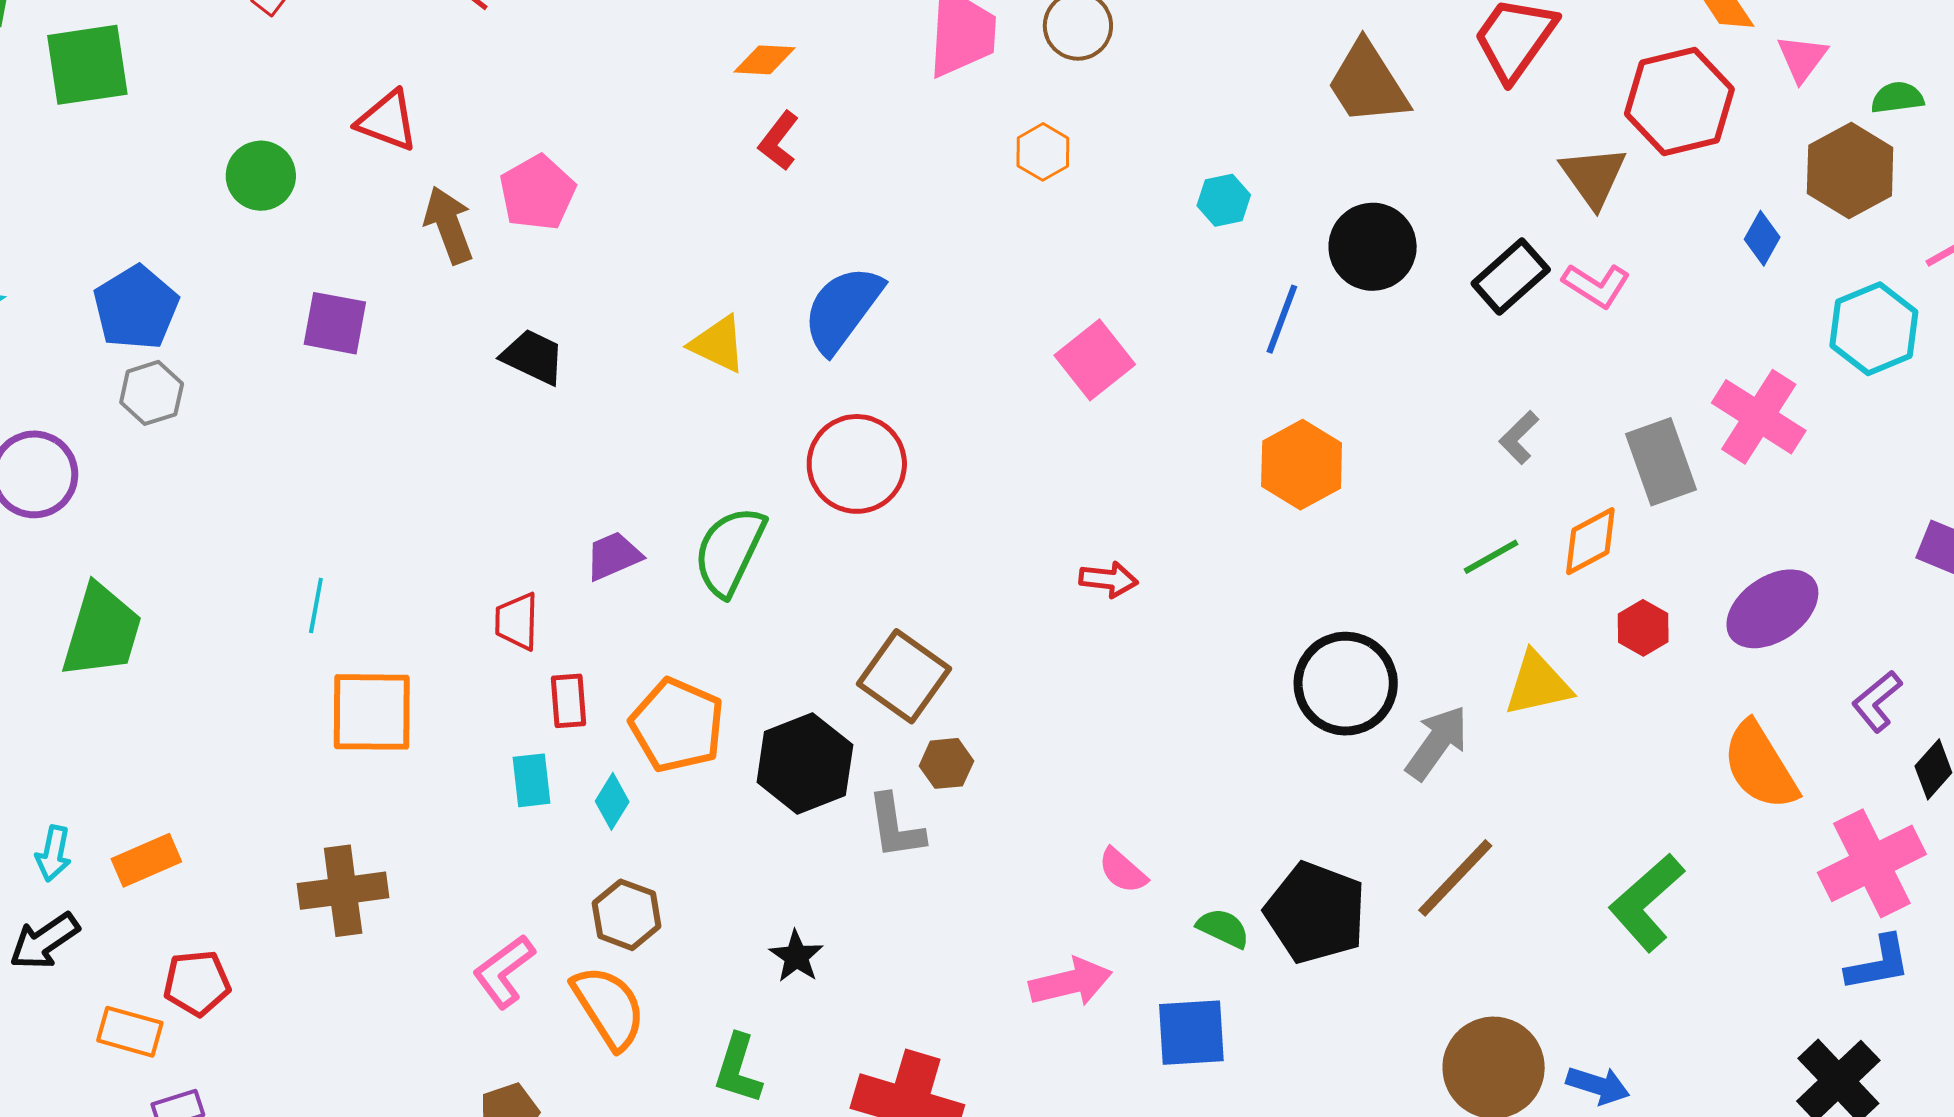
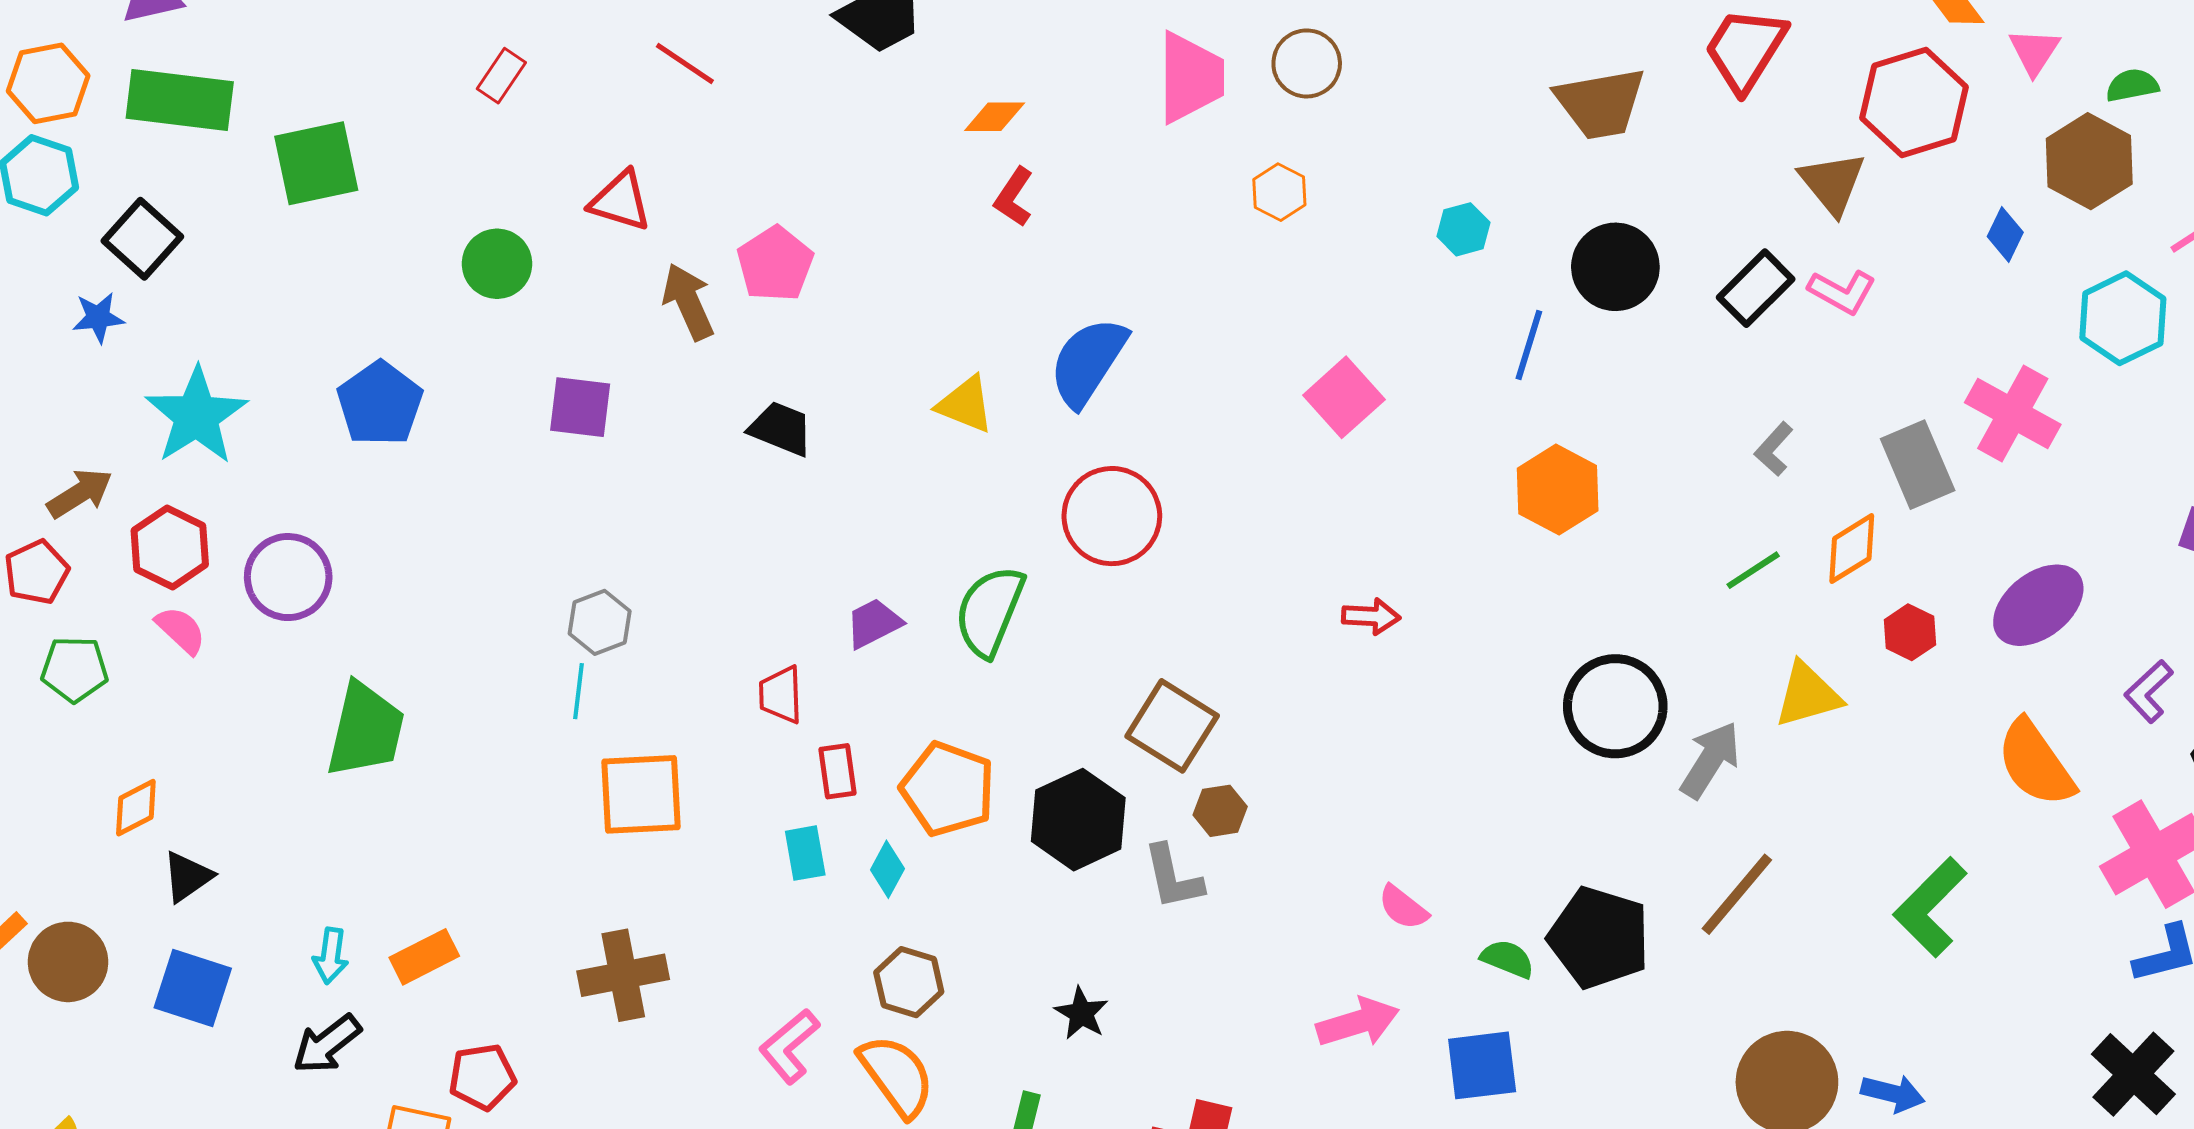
brown trapezoid: (1368, 83) -> (1600, 103), turned -64
gray hexagon: (152, 393) -> (600, 622), moved

